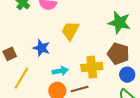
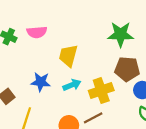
cyan arrow: (60, 71) -> (72, 85), moved

